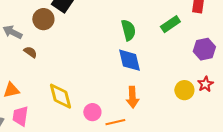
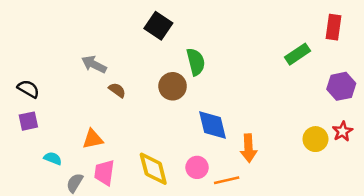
brown circle: (43, 19) -> (173, 86), moved
green semicircle: (128, 30) -> (196, 62), moved
blue diamond: (129, 60) -> (212, 125), moved
yellow diamond: (60, 96) -> (153, 169), moved

